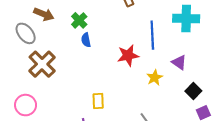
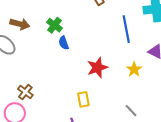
red star: (128, 55) -> (97, 68), moved
brown cross: (42, 64) -> (25, 92), moved, size x0.6

